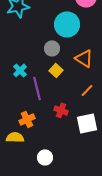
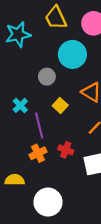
gray circle: (52, 48) -> (47, 77), moved
orange cross: (27, 119) -> (38, 153), moved
white circle: (45, 157) -> (48, 202), size x1.6

